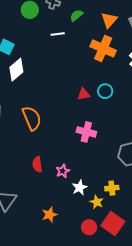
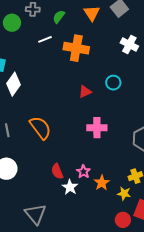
orange cross: (103, 48) -> (76, 48), moved
cyan circle: (105, 91) -> (113, 83), moved
white star: (80, 188) -> (70, 187), moved
orange star: (49, 215) -> (102, 183), moved

